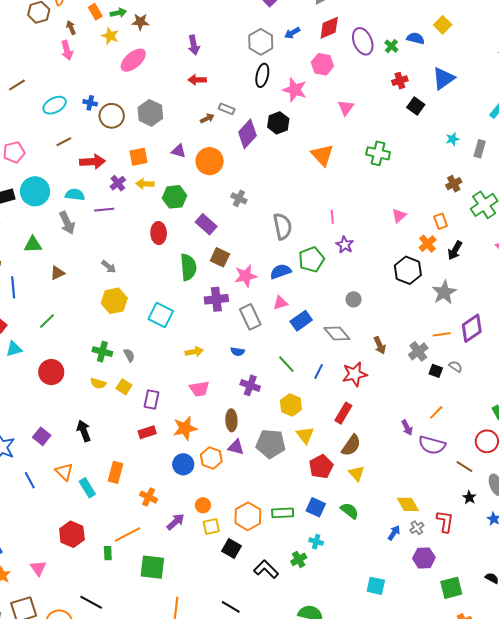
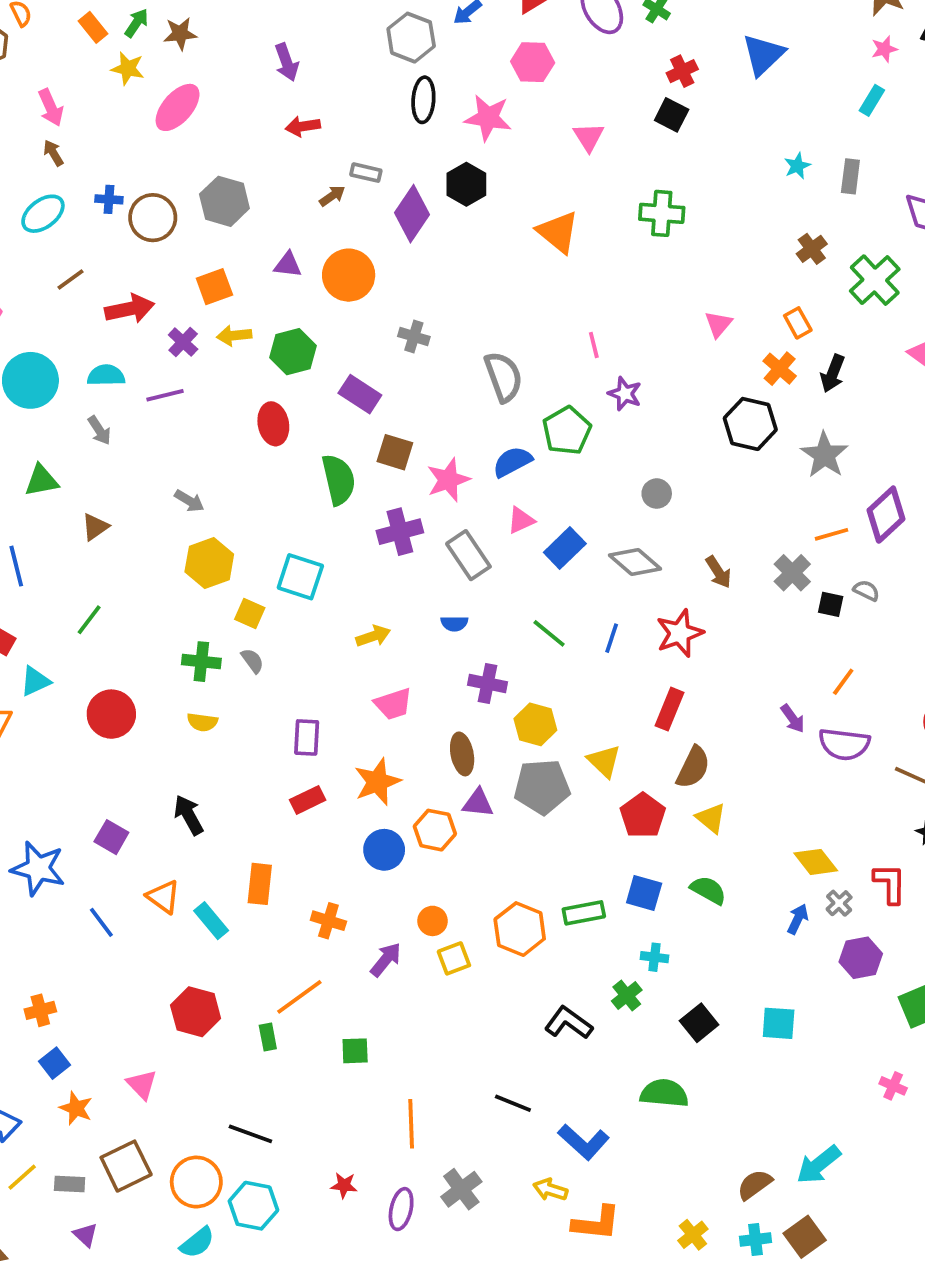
green arrow: (118, 13) -> (136, 23), turned -35
brown arrow: (71, 28) -> (53, 153), moved
black square: (416, 106) -> (672, 115), moved
gray arrow: (67, 223) -> (99, 430), size x0.7
yellow square: (124, 387) -> (250, 613), moved
yellow hexagon: (291, 405) -> (535, 724), moved
black square: (232, 548) -> (699, 1023), moved, turned 30
green square: (152, 567) -> (355, 1051), size x0.6

